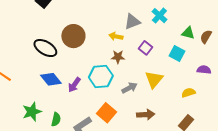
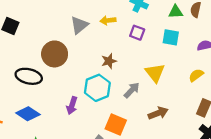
gray triangle: (132, 22) -> (79, 25), moved
yellow arrow: (116, 36) -> (108, 20), moved
purple square: (146, 48) -> (137, 33), moved
blue diamond: (51, 79) -> (28, 114), moved

